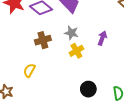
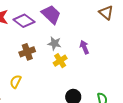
purple arrow: (102, 38) -> (84, 47), turned -40

